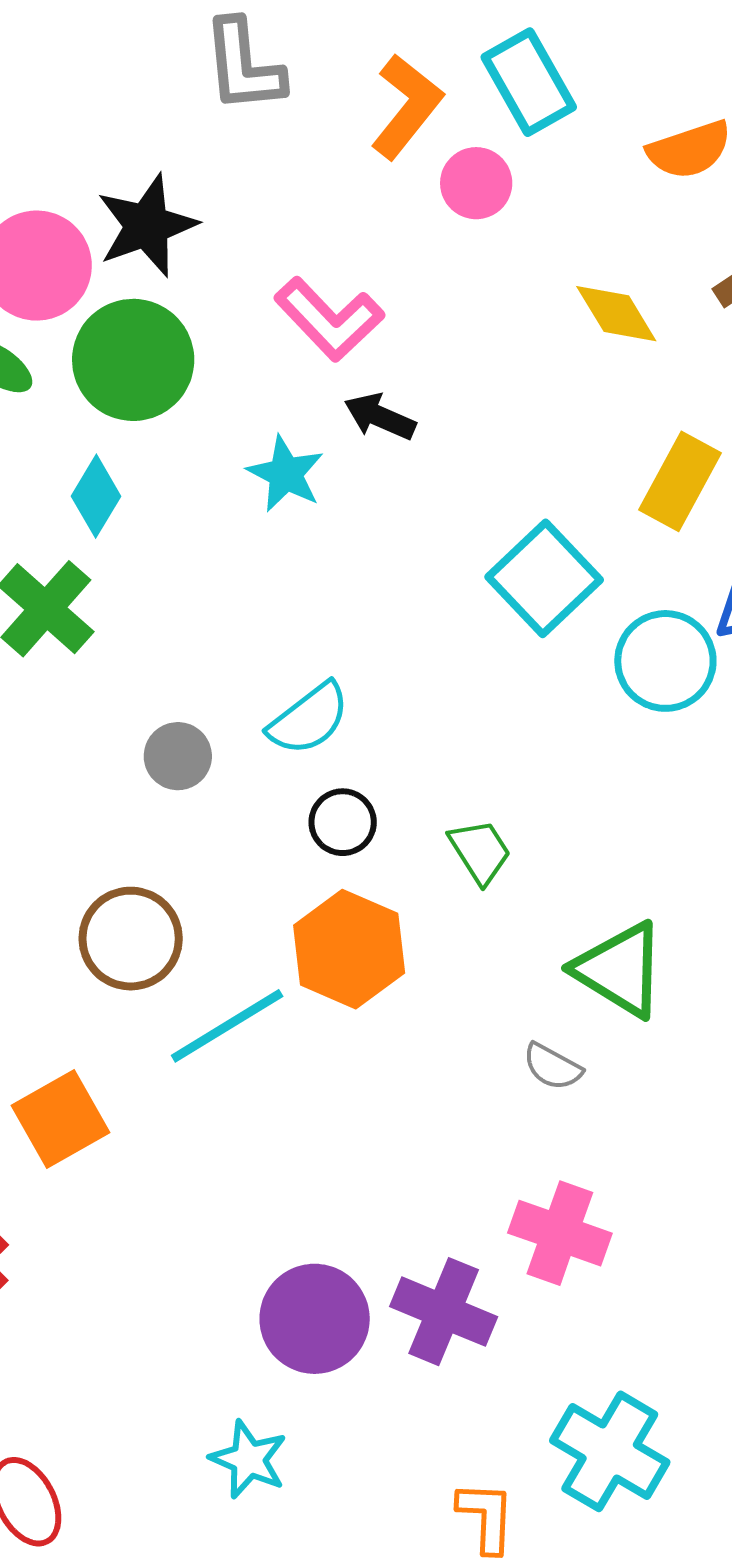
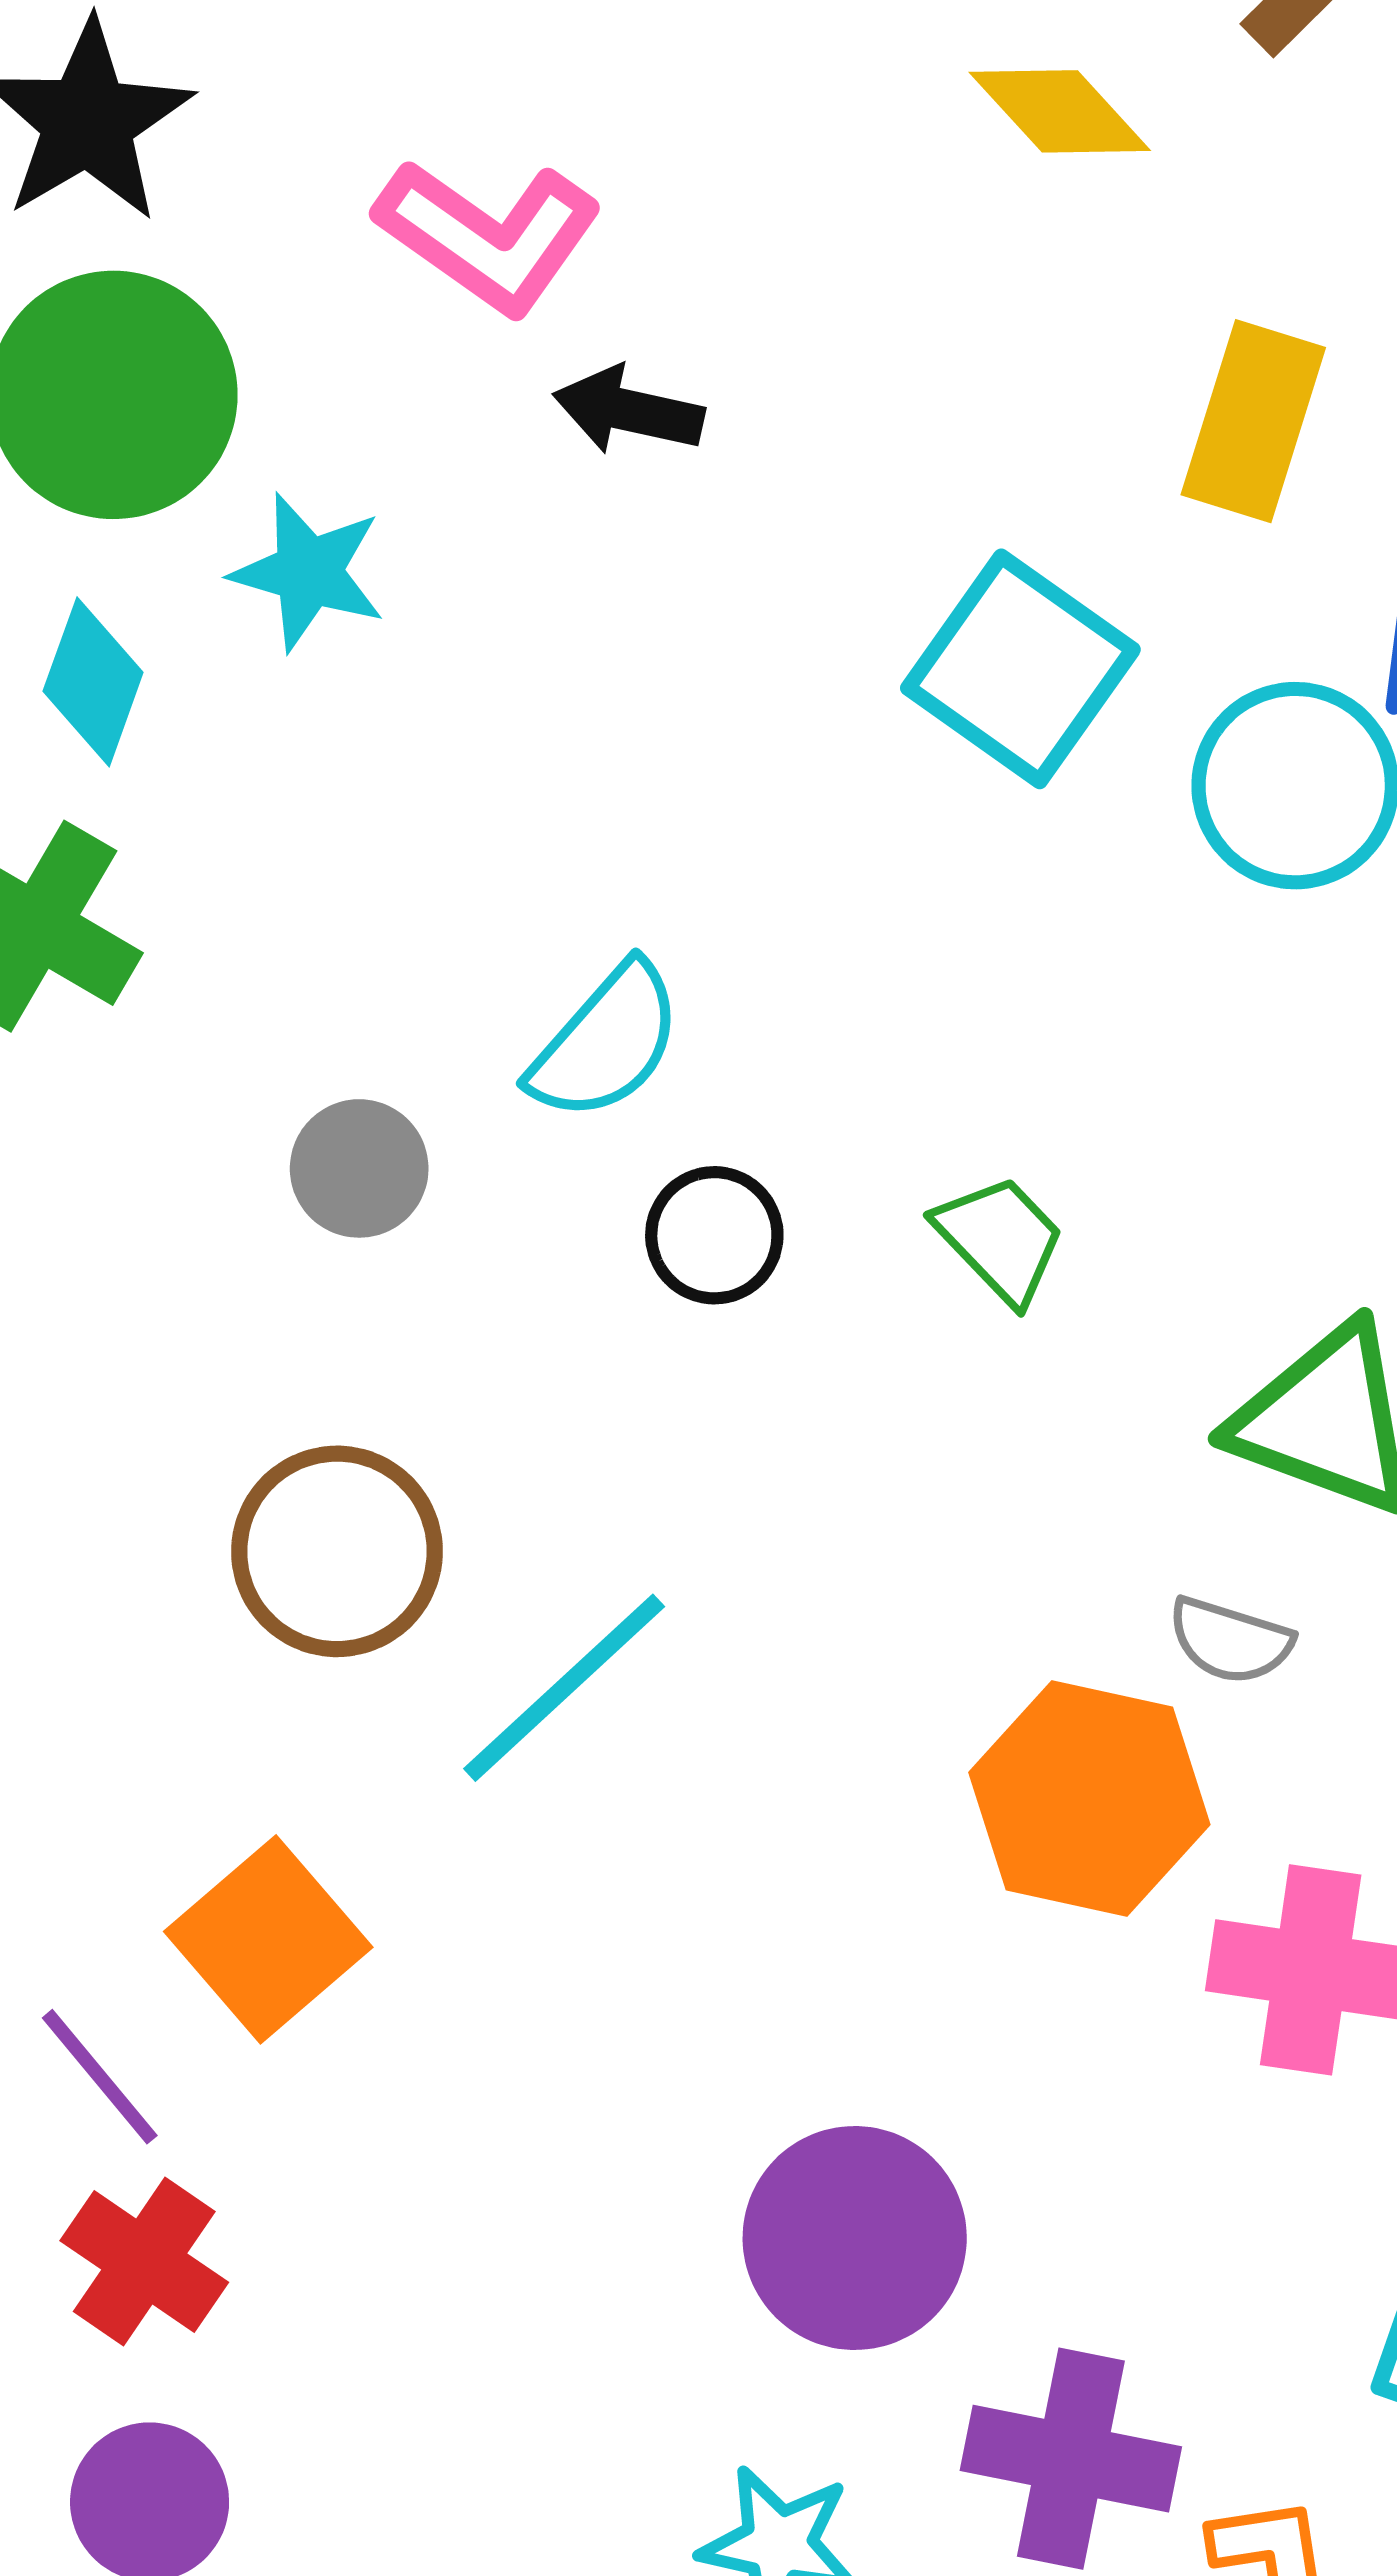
cyan star: (286, 474) -> (308, 572), moved
orange hexagon: (349, 949) -> (1089, 1799), moved
purple cross: (444, 1312) -> (1071, 2459), moved

